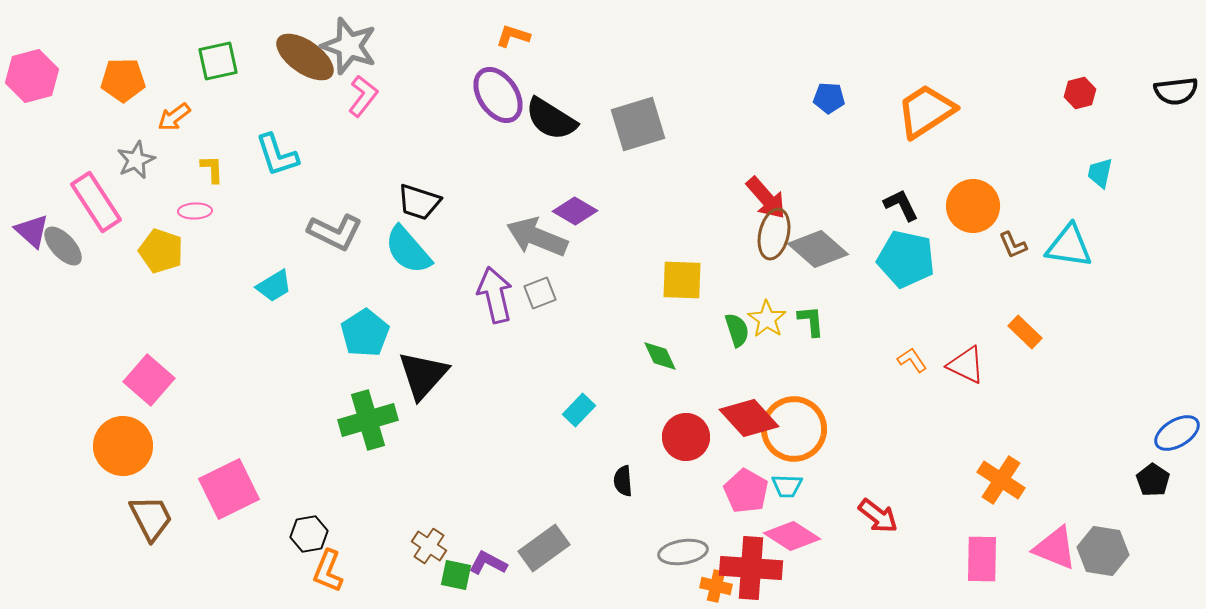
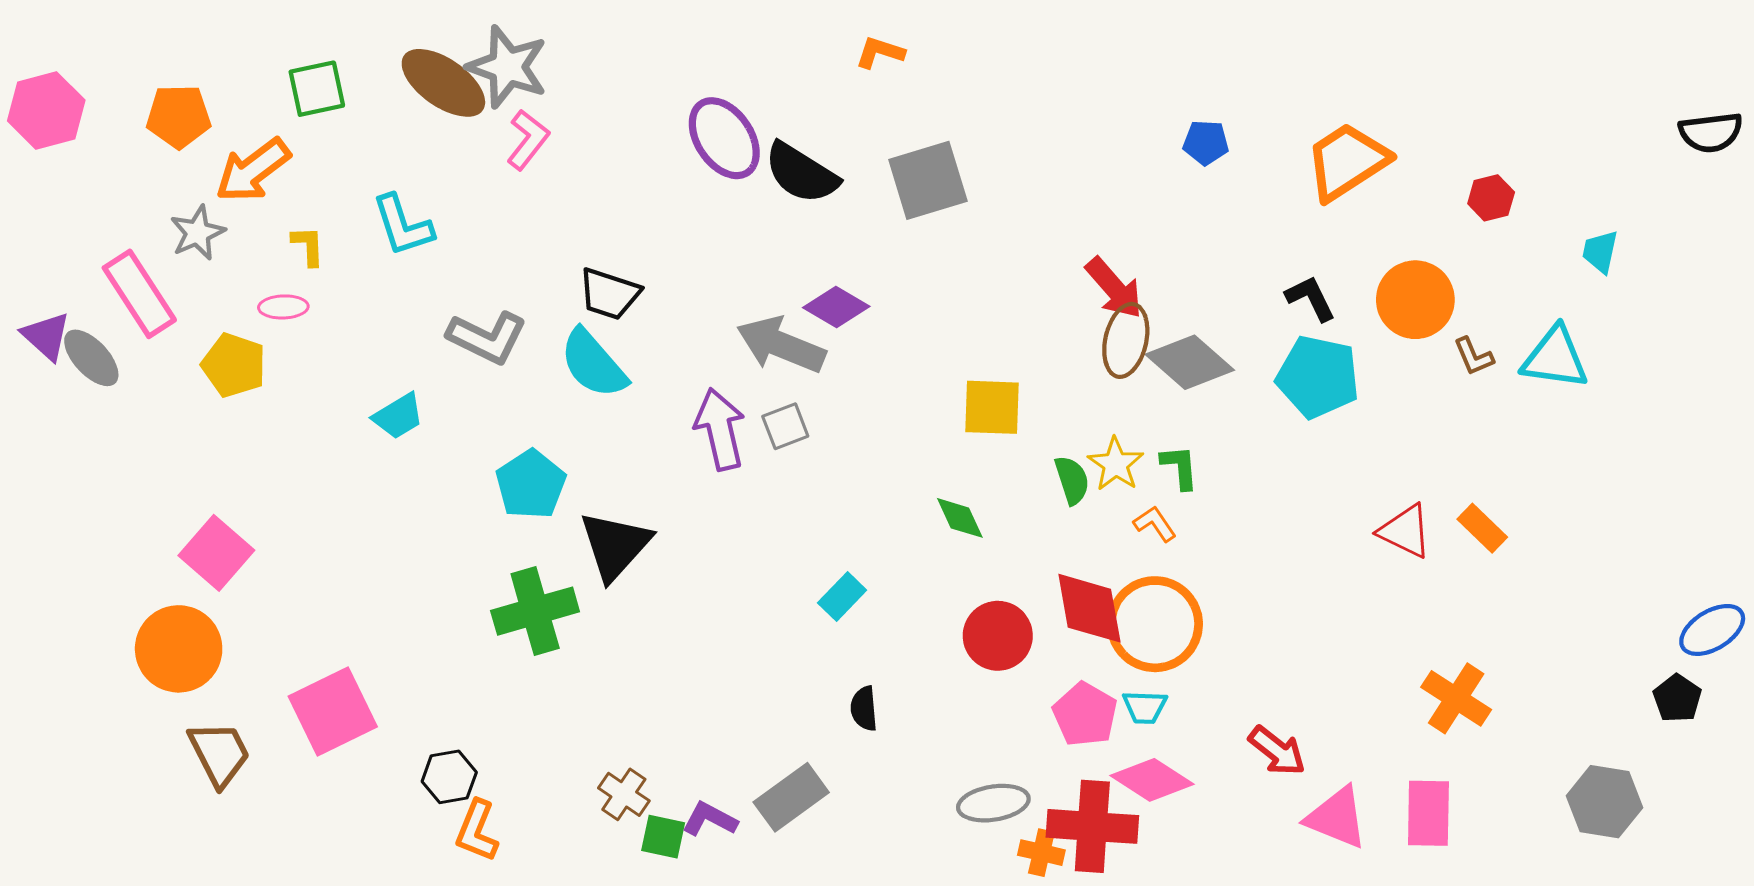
orange L-shape: (513, 36) -> (880, 52), moved
red hexagon: (1080, 93) -> (1491, 198), moved
orange arrow: (174, 117) -> (253, 170), size x1.6
orange rectangle: (1025, 332) -> (1482, 528), moved
orange L-shape: (912, 360) -> (1155, 524), moved
red diamond: (749, 418) -> (1089, 608), turned 32
black semicircle: (623, 481) -> (864, 709), moved
pink triangle: (1055, 548) -> (1337, 818), moved

